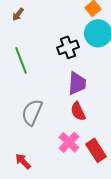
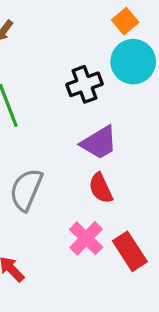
purple trapezoid: (77, 83) -> (99, 143), turned 55

